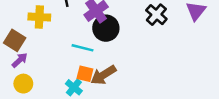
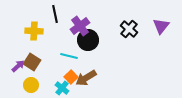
brown square: (15, 40) -> (32, 62), moved
orange square: (85, 74) -> (71, 77), turned 32
yellow circle: (23, 84) -> (31, 85), moved

